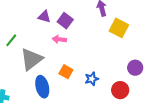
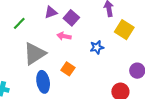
purple triangle: (44, 17) -> (51, 12), turned -40
green line: (11, 40) -> (19, 23), moved
blue star: (92, 79) -> (97, 47), moved

